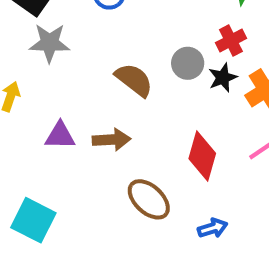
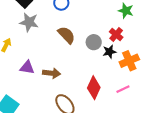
red cross: (231, 41) -> (116, 34), turned -32
brown semicircle: (134, 80) -> (66, 35), moved

